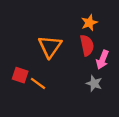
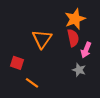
orange star: (89, 23) -> (75, 19), size x1.5
orange line: (38, 83) -> (32, 83), moved

